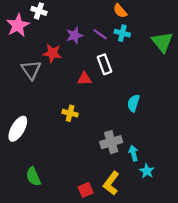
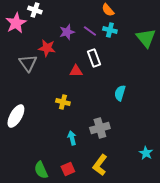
cyan arrow: (133, 153) -> (72, 138), moved
cyan star: (147, 171) -> (146, 153), moved
green semicircle: (33, 177) -> (41, 170), moved
red square: (86, 190) -> (68, 169), moved

